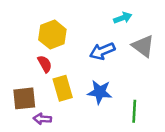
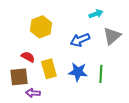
gray triangle: (143, 46) -> (112, 36), turned 42
red semicircle: (45, 64) -> (28, 57), moved, turned -32
green line: (134, 111) -> (101, 74), moved

